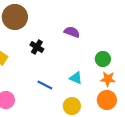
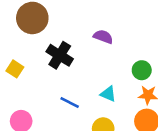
black cross: (37, 47) -> (60, 55), size x1.5

